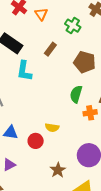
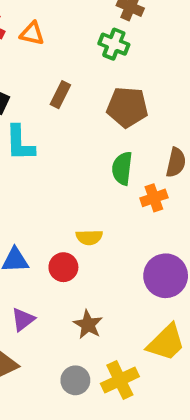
orange triangle: (41, 14) -> (32, 34), turned -32
green cross: (73, 26) -> (114, 44), moved
brown star: (58, 170) -> (88, 325), moved

